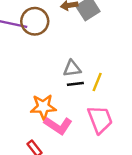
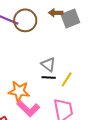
gray triangle: (72, 68) -> (48, 64), turned 35

